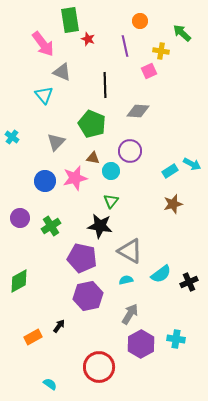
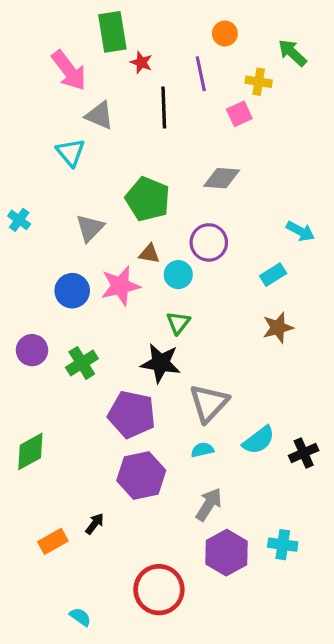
black line: (105, 85) -> (164, 107), moved
cyan arrow: (192, 164) -> (300, 231), moved
gray triangle: (130, 251) -> (209, 403), turned 44

